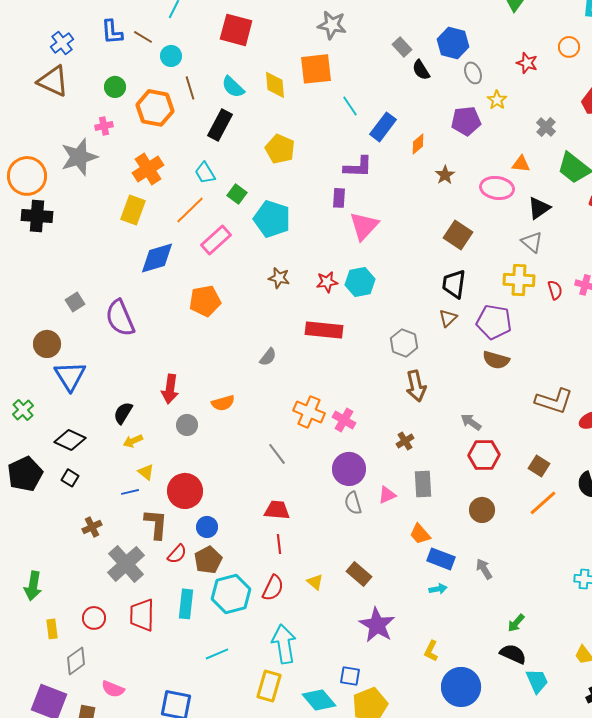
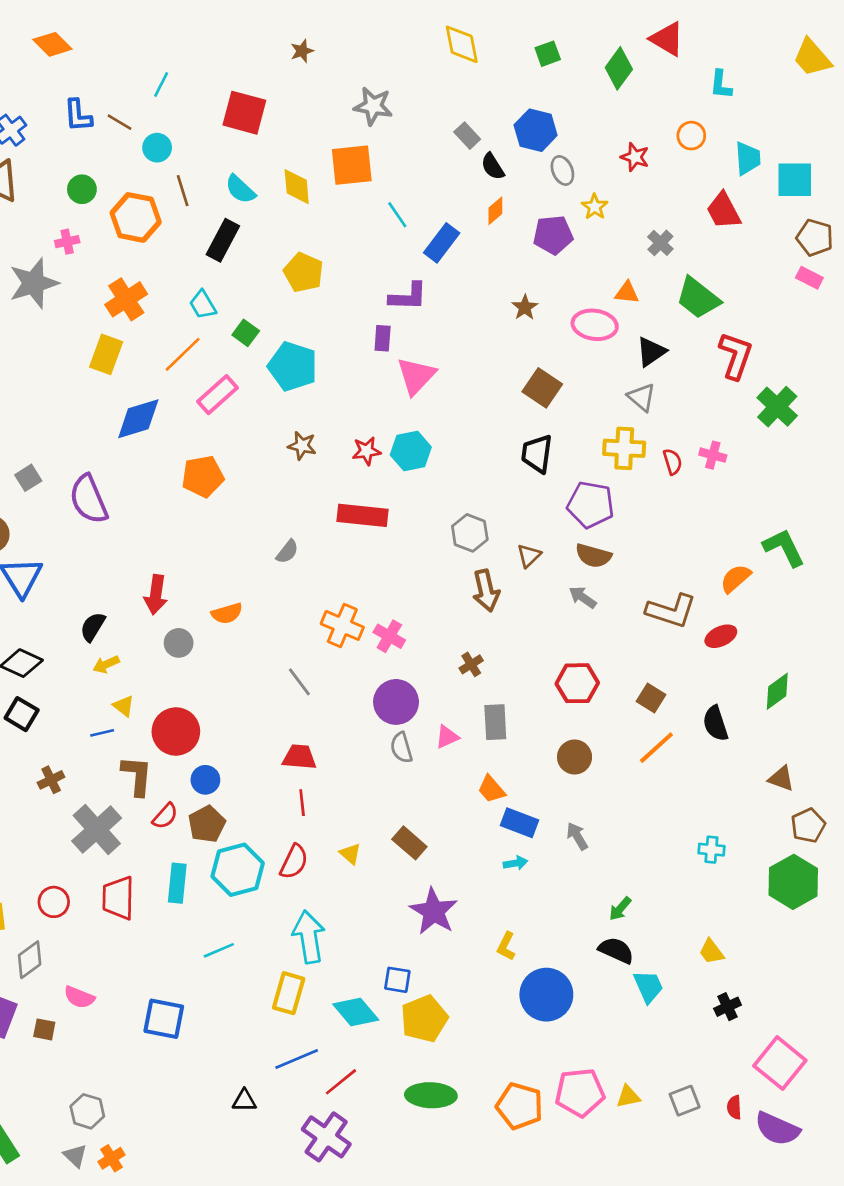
orange diamond: (418, 144) -> (495, 211), moved
brown triangle: (448, 318) -> (529, 556), moved
gray arrow: (471, 422) -> (583, 597), moved
black square: (70, 478) -> (22, 714), size x1.4

